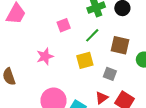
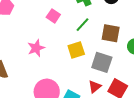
pink square: (64, 25) -> (53, 16), turned -32
gray square: (110, 74) -> (102, 62), size x1.5

